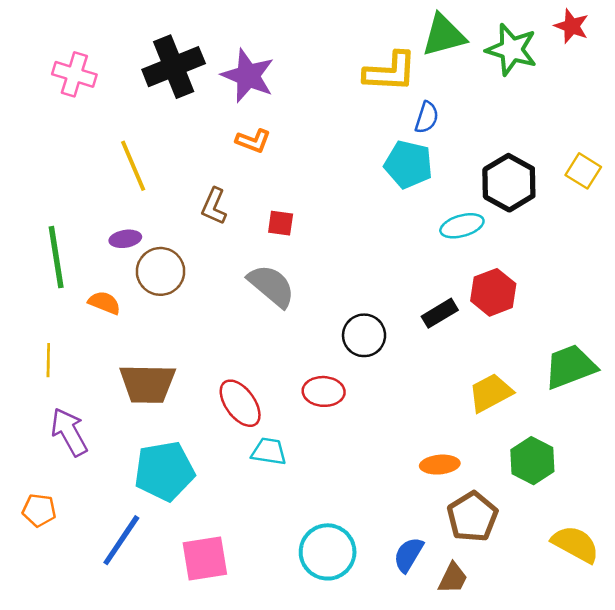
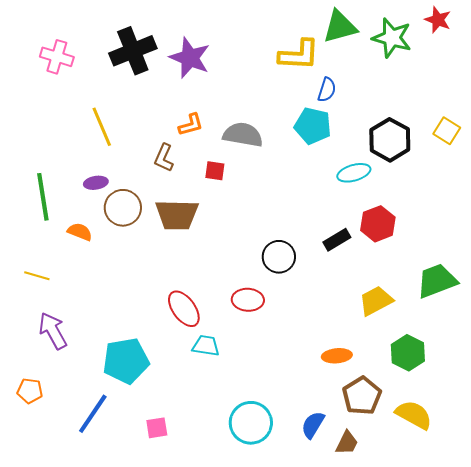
orange L-shape: (253, 141) -> (191, 125), moved, turned -36
gray semicircle: (271, 286) -> (243, 135), moved, turned -30
yellow line: (48, 360) -> (37, 276), turned -75
brown trapezoid: (147, 384) -> (177, 215), moved
yellow semicircle: (575, 544) -> (414, 415), moved
pink square: (205, 559) -> (157, 428), size x0.6

